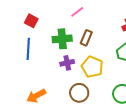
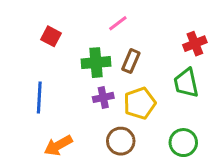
blue line: (28, 49) -> (39, 97), moved
yellow pentagon: (92, 67) -> (140, 103), turned 30

